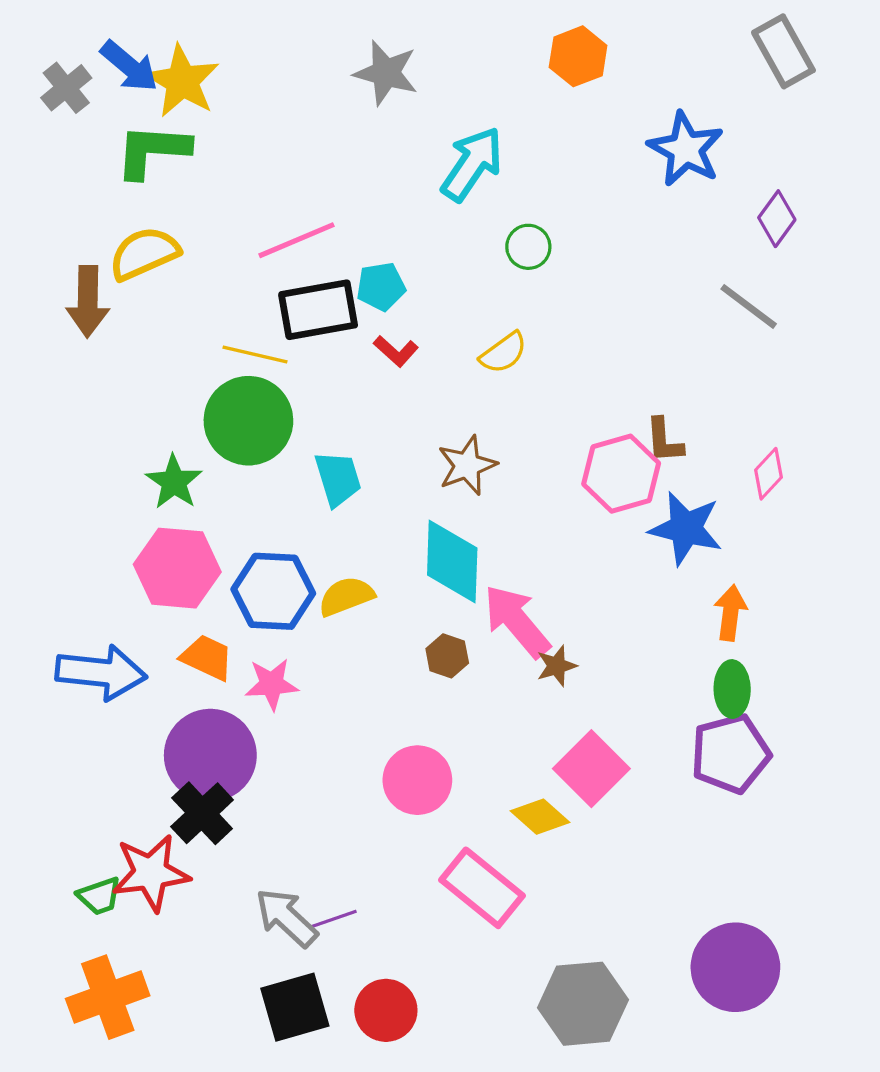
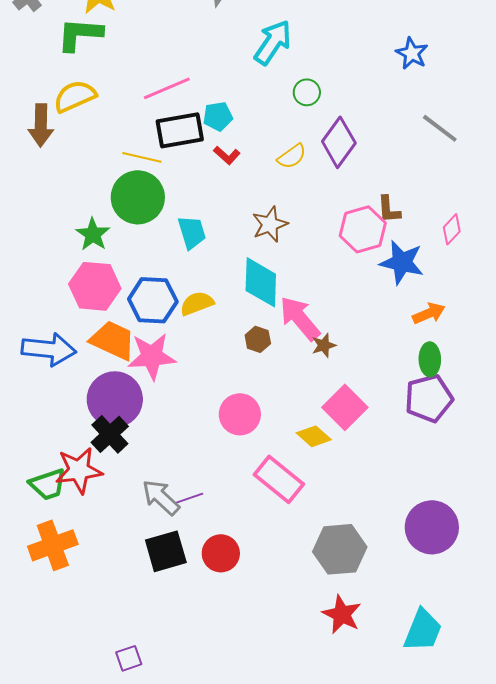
blue star: (686, 149) -> (412, 53), moved, size x0.7
purple diamond: (777, 219) -> (339, 142), moved, size x1.5
orange arrow: (730, 613) -> (429, 313), turned 60
orange trapezoid: (207, 658) -> (113, 340), size x1.4
pink star: (272, 684) -> (152, 356), size x1.5
green trapezoid: (99, 896) -> (48, 484), size x1.4

